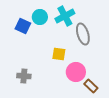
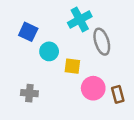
cyan circle: (40, 17) -> (49, 51), moved
brown rectangle: (91, 86) -> (118, 94), moved, turned 32

